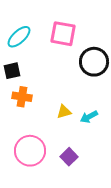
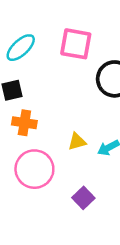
pink circle: (30, 151) -> (34, 169), moved

